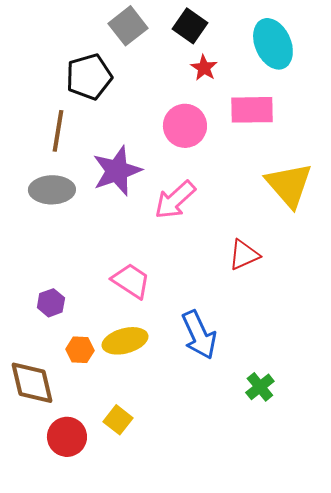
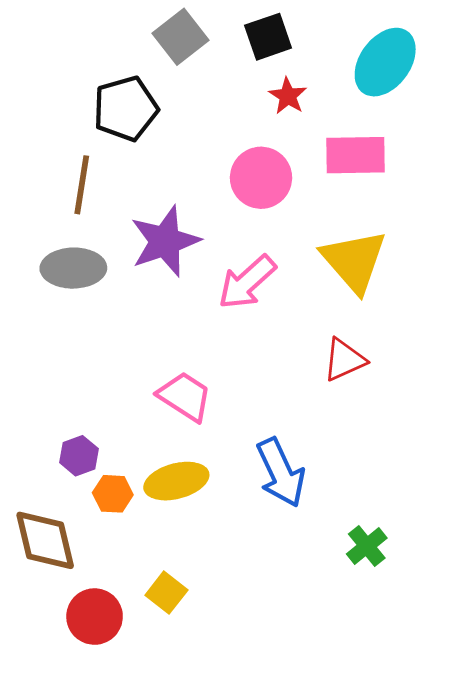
black square: (190, 26) -> (268, 37), turned 36
cyan ellipse: (273, 44) -> (385, 62), turned 60
yellow triangle: (289, 185) -> (354, 261), moved
purple hexagon: (51, 303) -> (79, 456), moved

